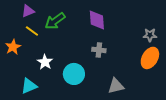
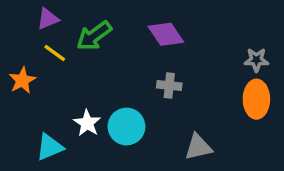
purple diamond: (97, 20) -> (166, 34), turned -30
orange ellipse: (150, 58) -> (256, 99), turned -30
white star: (45, 62) -> (87, 123), moved

